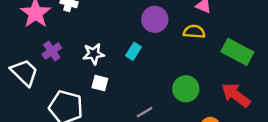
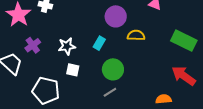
yellow semicircle: (194, 32) -> (136, 35), moved
green circle: (186, 89) -> (113, 69), moved

